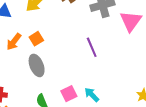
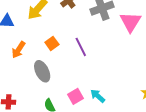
orange square: (36, 39) -> (52, 43), moved
purple line: (92, 47) -> (81, 47), moved

